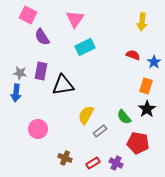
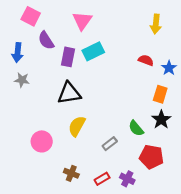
purple rectangle: (41, 71) -> (68, 57), moved
blue arrow: (16, 93) -> (17, 53), moved
yellow semicircle: (86, 115) -> (77, 126), moved

